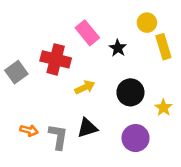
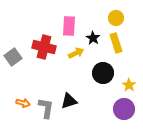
pink rectangle: (87, 33) -> (69, 26), turned 42
yellow rectangle: (163, 47) -> (116, 43), moved
yellow arrow: (85, 87) -> (76, 53), moved
purple circle: (136, 138) -> (124, 109), moved

